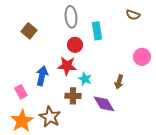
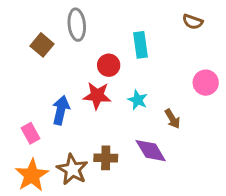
gray ellipse: (71, 17) -> (77, 25), moved
cyan star: (85, 79) -> (138, 100), moved
brown arrow: (119, 82) -> (172, 119), turned -48
brown cross: (73, 96) -> (106, 158), moved

